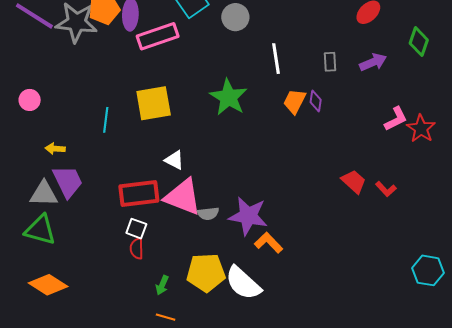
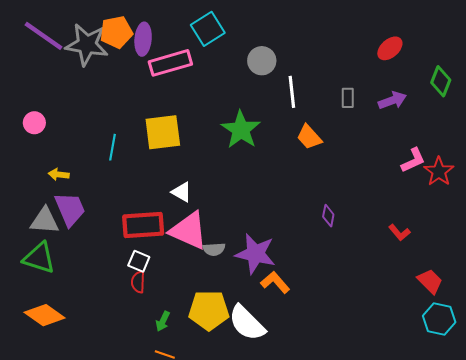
gray circle: (235, 17) -> (262, 61), moved
orange trapezoid: (295, 101) -> (309, 137), turned -72
purple diamond: (316, 101) -> (328, 216), moved
red trapezoid: (354, 181) -> (430, 281), moved

